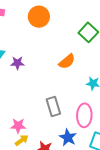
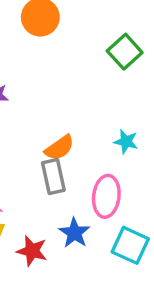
orange semicircle: (67, 62) -> (59, 148), moved

